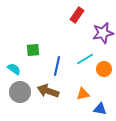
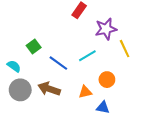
green square: (33, 50) -> (34, 47), turned -32
blue line: (57, 66) -> (58, 63), turned -66
orange circle: (104, 69) -> (107, 80), moved

